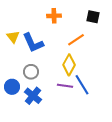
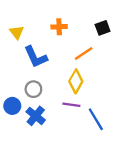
black square: (93, 17) -> (103, 28), turned -32
yellow triangle: (13, 37) -> (17, 32), moved
blue line: (82, 85) -> (96, 119), moved

